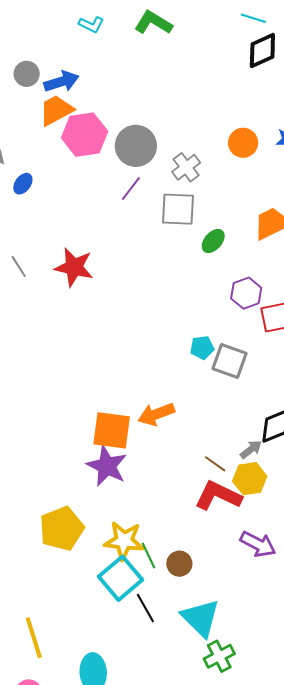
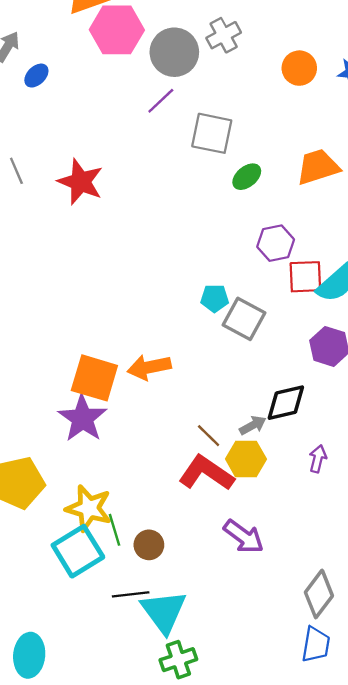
gray cross: (186, 167) -> (224, 35), moved
black line: (145, 608) -> (131, 594), moved, turned -76

